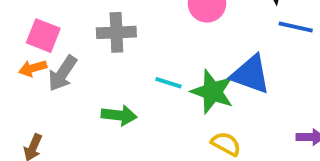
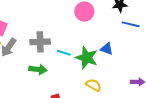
gray cross: (116, 32) -> (40, 42), moved
blue triangle: (251, 74) -> (107, 49), size x0.6

